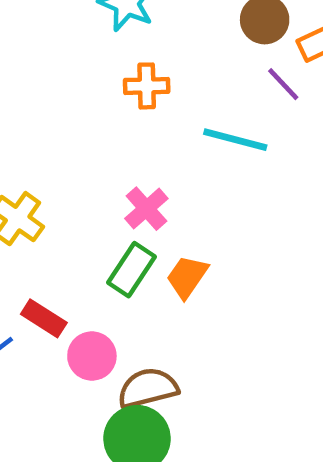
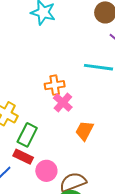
orange cross: (147, 86) -> (55, 85), moved
green rectangle: (132, 270) -> (27, 135), moved

